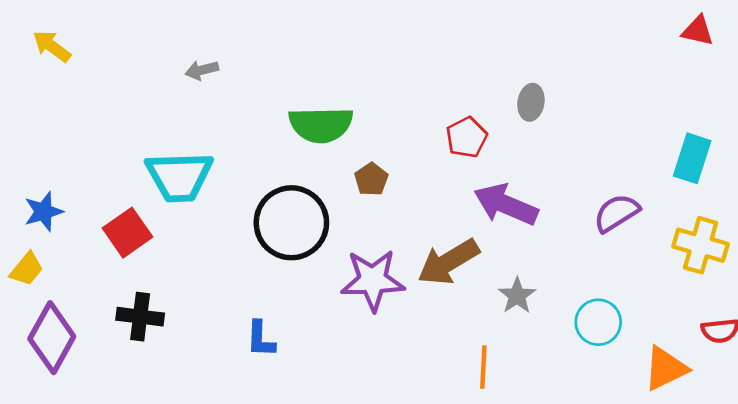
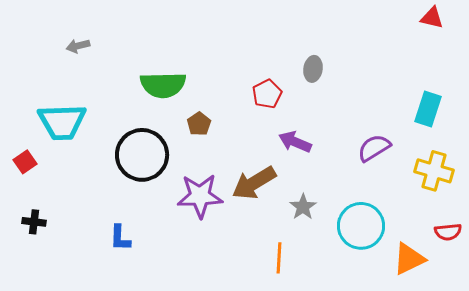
purple arrow: (506, 205) -> (295, 142), size x0.7
red square: (127, 233) -> (25, 162), size x0.7
black cross: (140, 317) -> (34, 222), size x0.7
cyan circle: (598, 322) -> (361, 226), size x1.4

